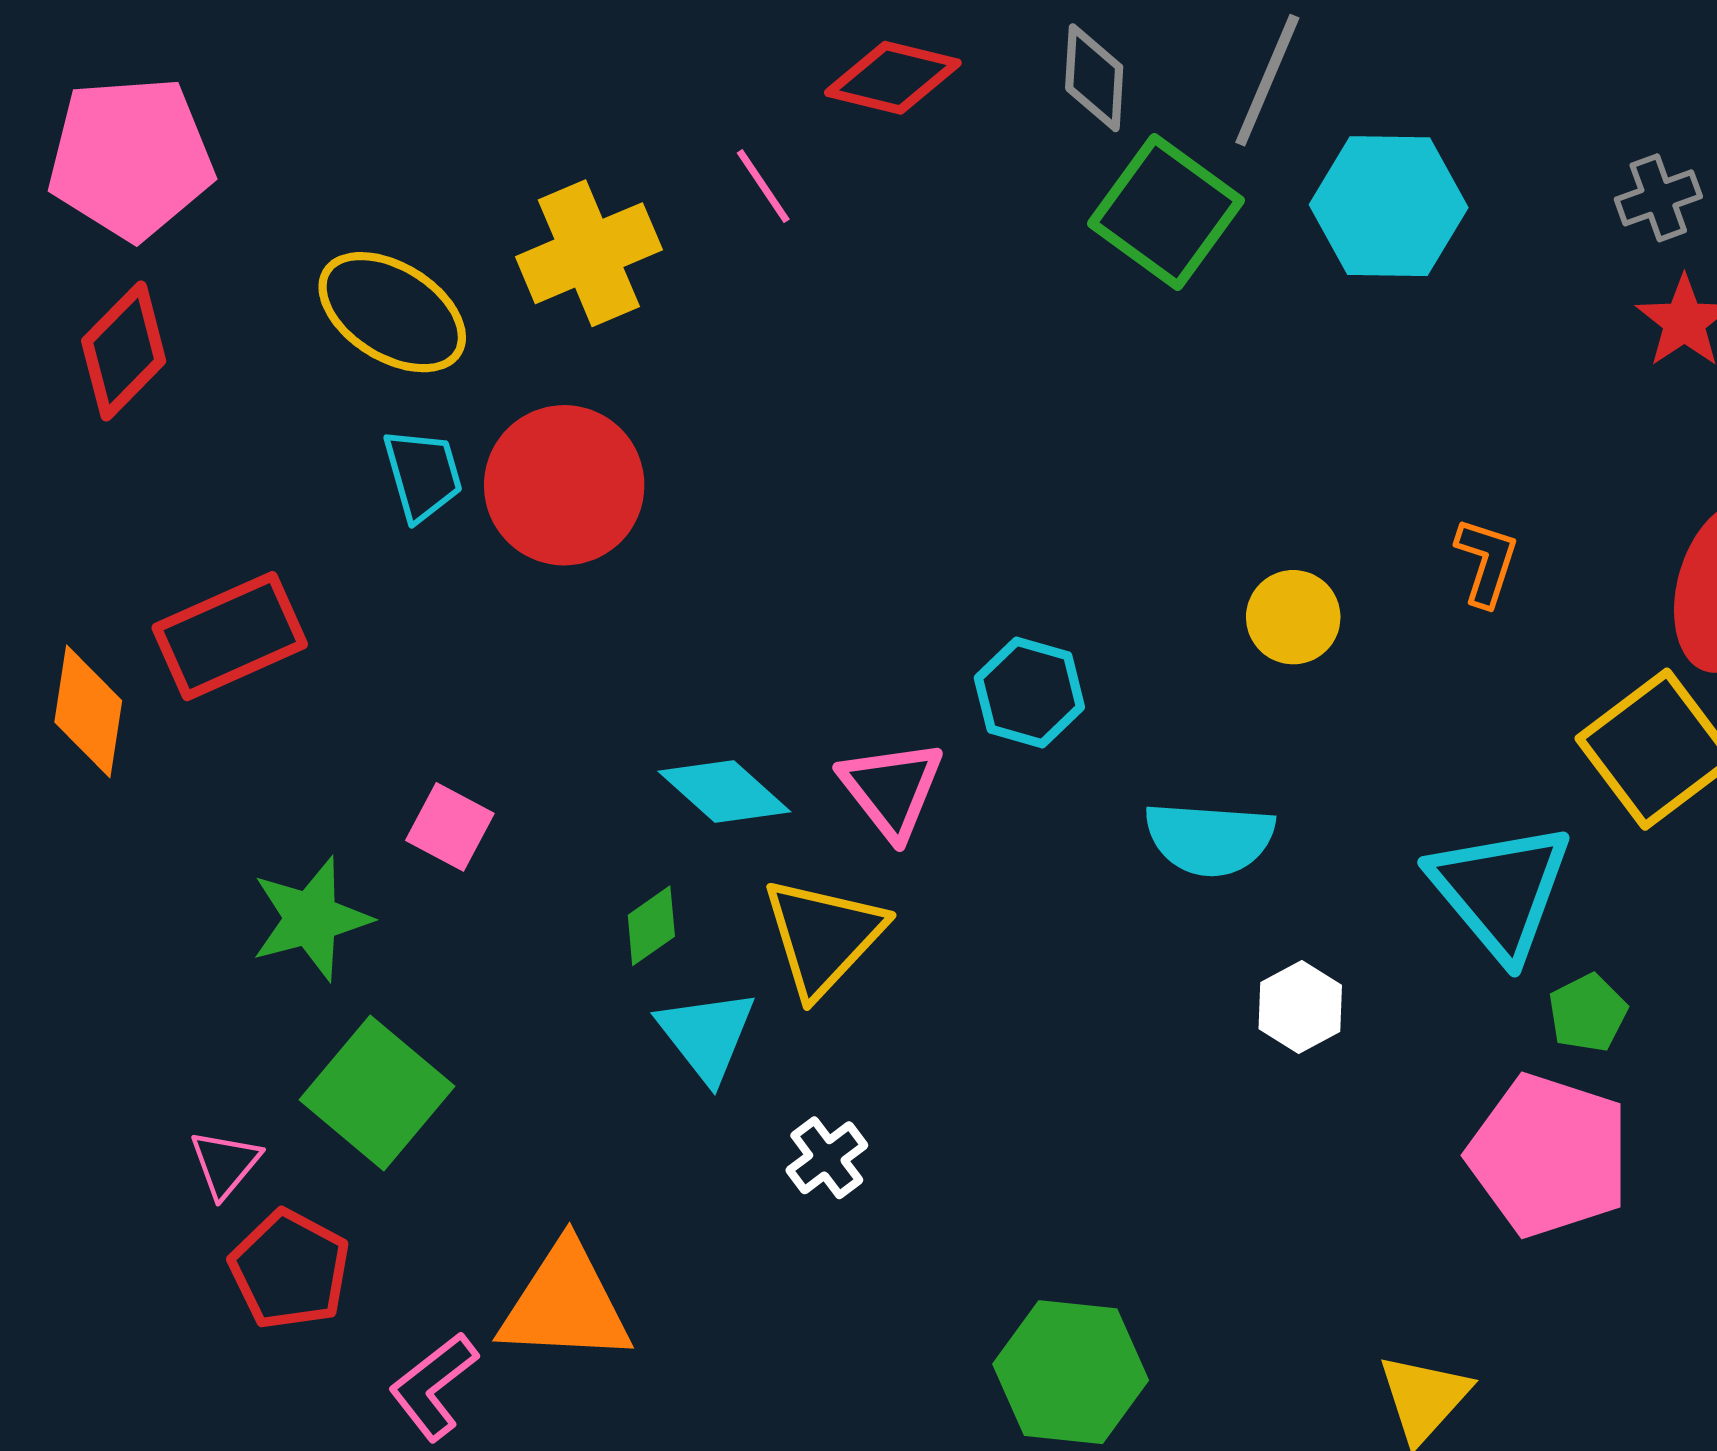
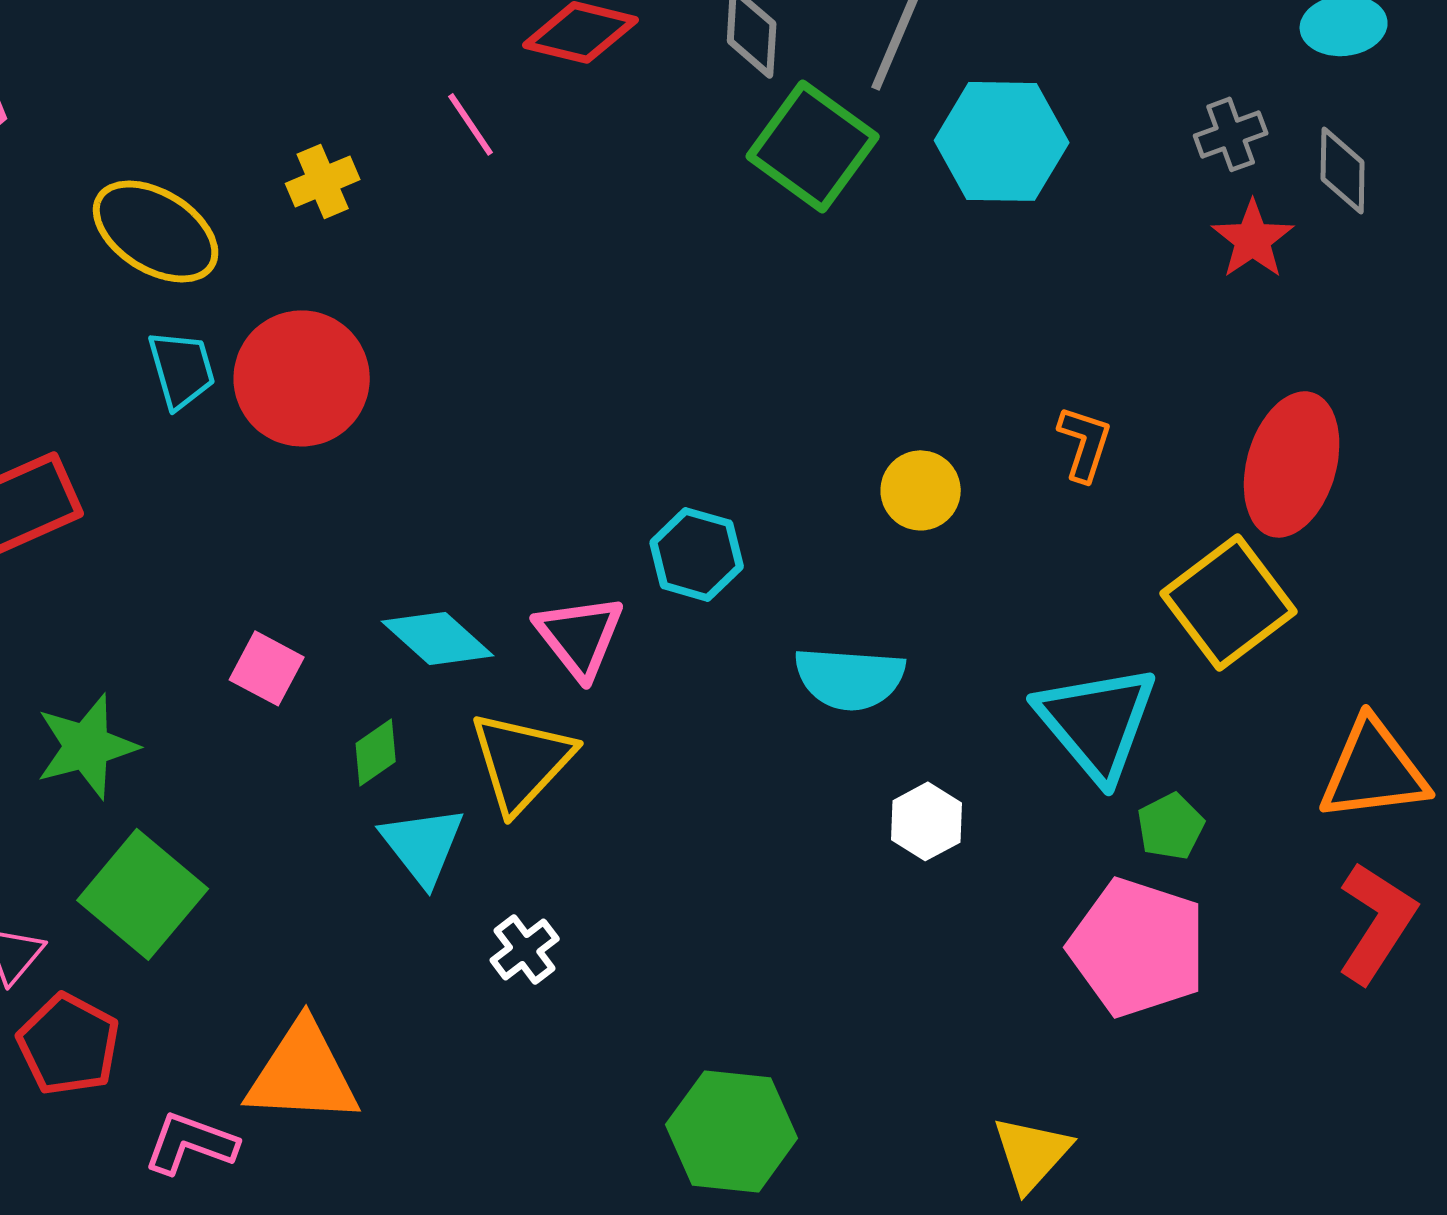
yellow cross: (589, 253) -> (323, 181), size x0.6
pink square: (450, 827) -> (267, 668), moved
pink L-shape: (433, 1386) -> (191, 1143), turned 58

